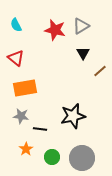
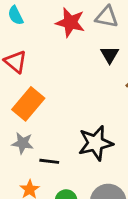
gray triangle: (81, 26) -> (107, 17), turned 42
orange rectangle: (25, 88) -> (28, 104), turned -40

